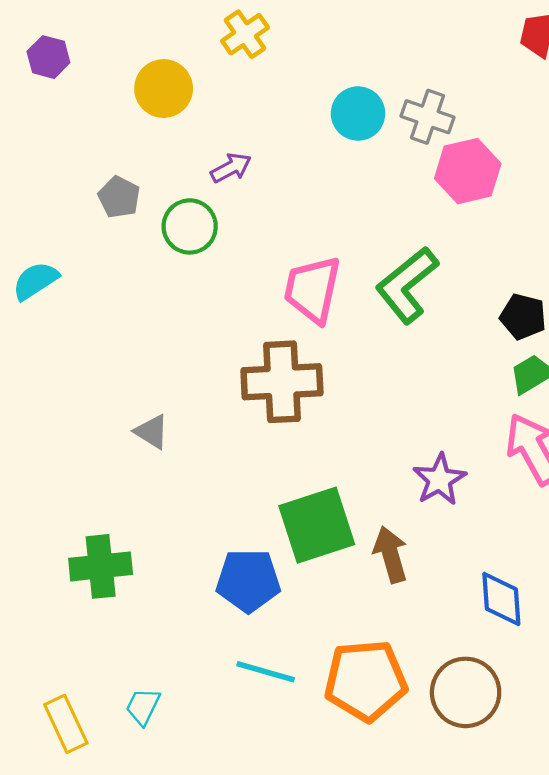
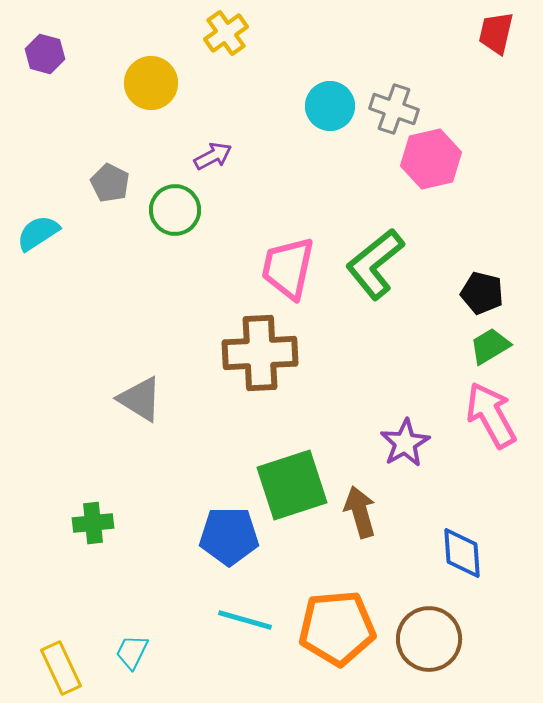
cyan semicircle: (35, 281) -> (38, 233), moved
gray triangle: (152, 432) -> (140, 399), size x1.4
green cross: (101, 566) -> (93, 523), size x0.7

